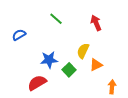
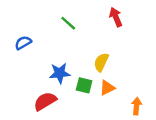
red arrow: (96, 23) -> (116, 17), moved
orange triangle: (96, 65) -> (107, 88), moved
green square: (69, 70) -> (84, 85), turned -32

